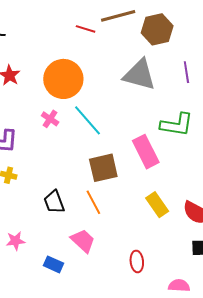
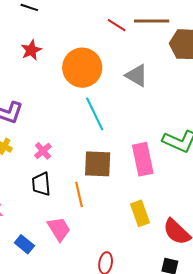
gray triangle: (139, 75) -> (137, 75), moved, size x0.7
pink cross: (50, 119) -> (43, 151), moved

